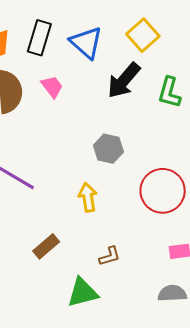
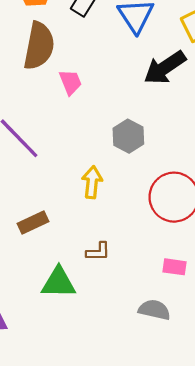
pink trapezoid: (52, 87) -> (70, 82), moved

